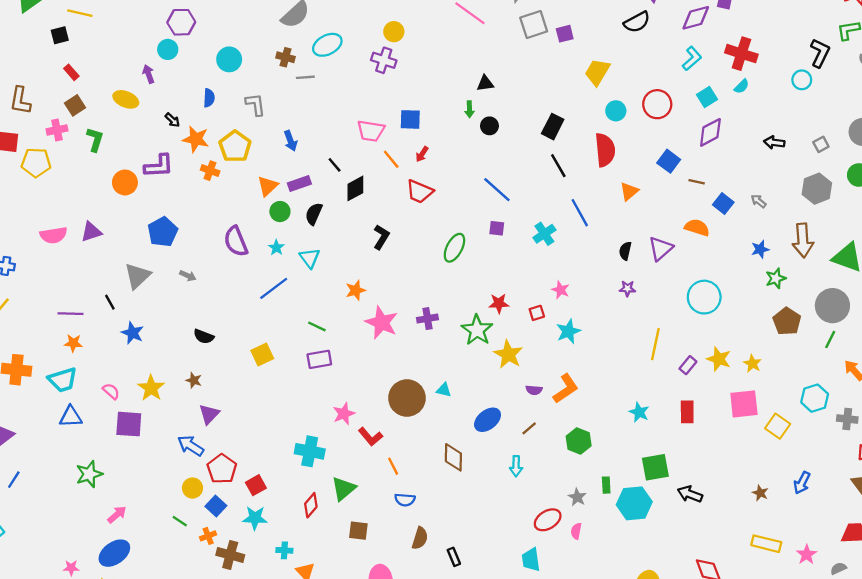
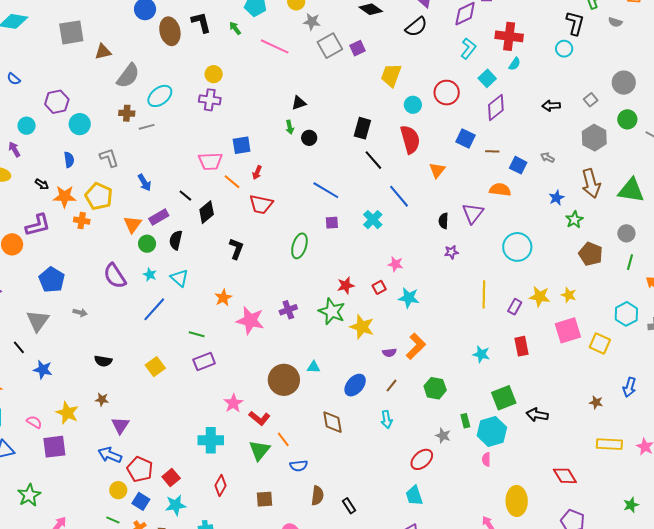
purple hexagon: (181, 22) -> (57, 102), moved
gray circle: (832, 306) -> (626, 233), size x0.6
cyan star: (568, 331) -> (409, 298), turned -30
green triangle: (344, 489) -> (259, 450), moved
pink semicircle: (576, 531) -> (486, 459), moved

